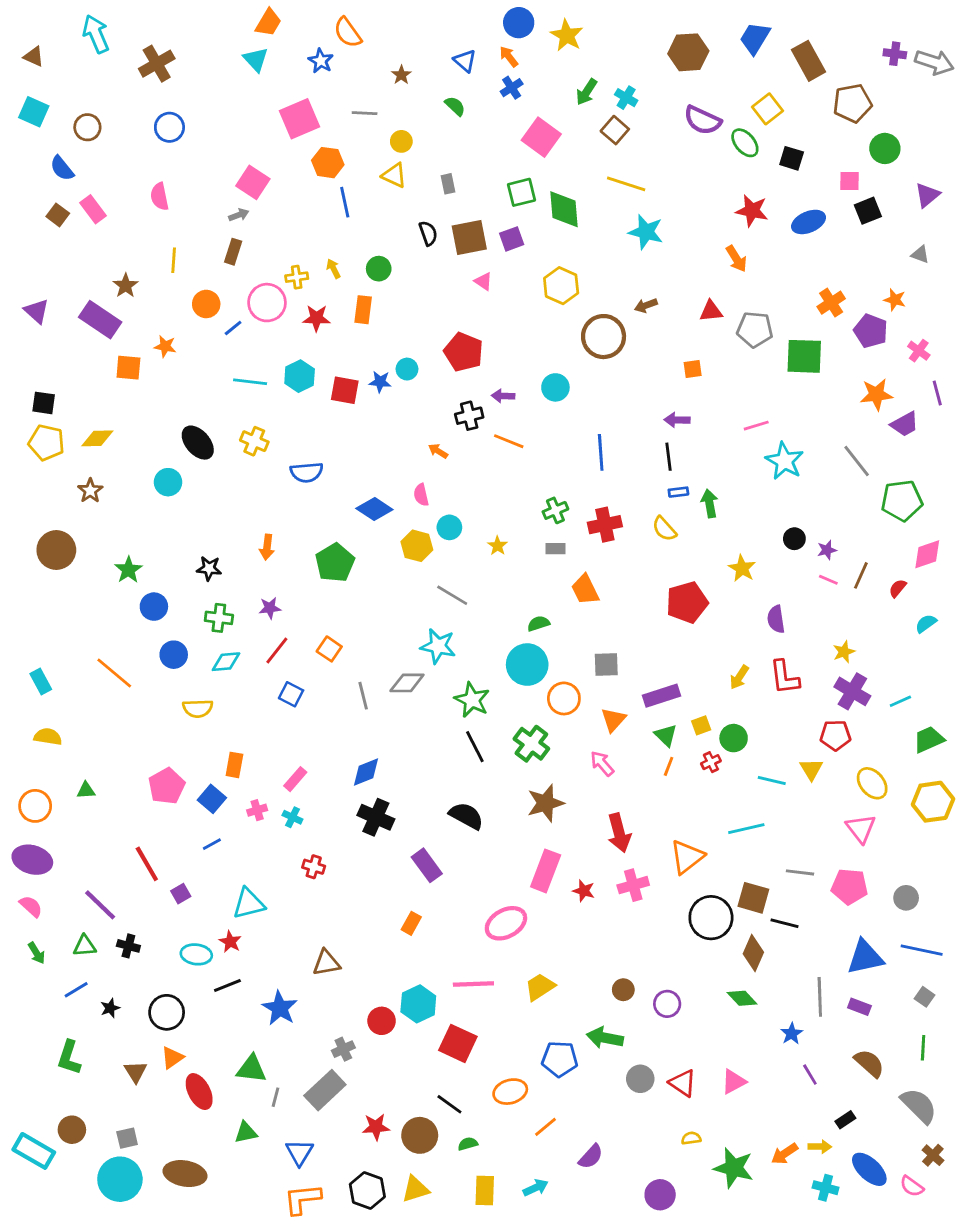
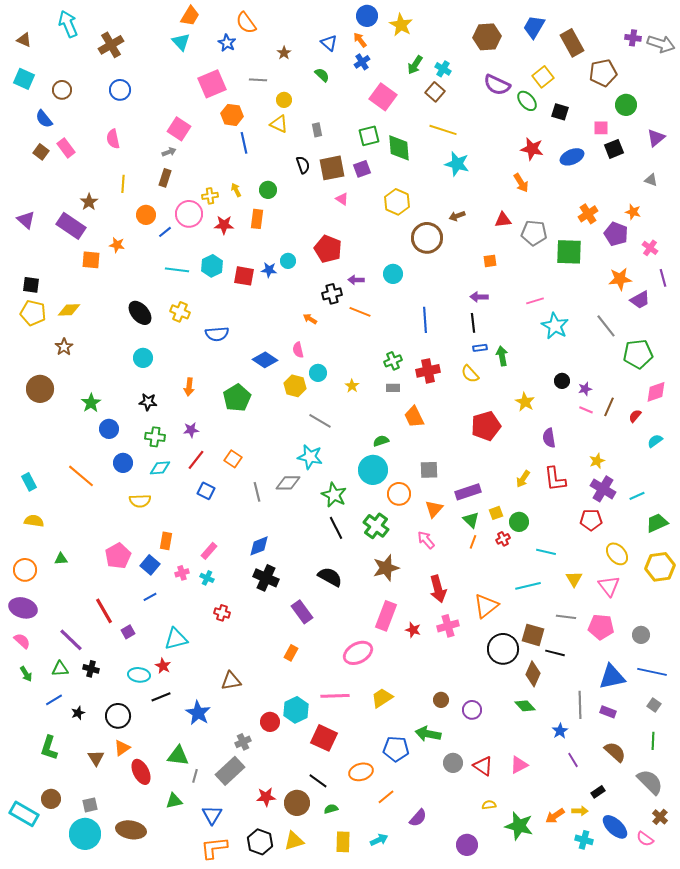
cyan circle: (168, 482) -> (143, 358), moved
yellow triangle: (811, 769) -> (574, 579), moved

